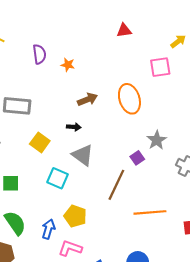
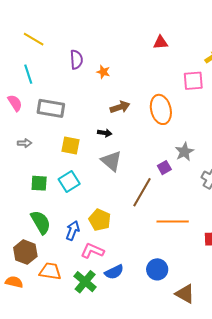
yellow square: (40, 142) -> (70, 146), turned -30
cyan square: (57, 178) -> (69, 182), moved, turned 30

